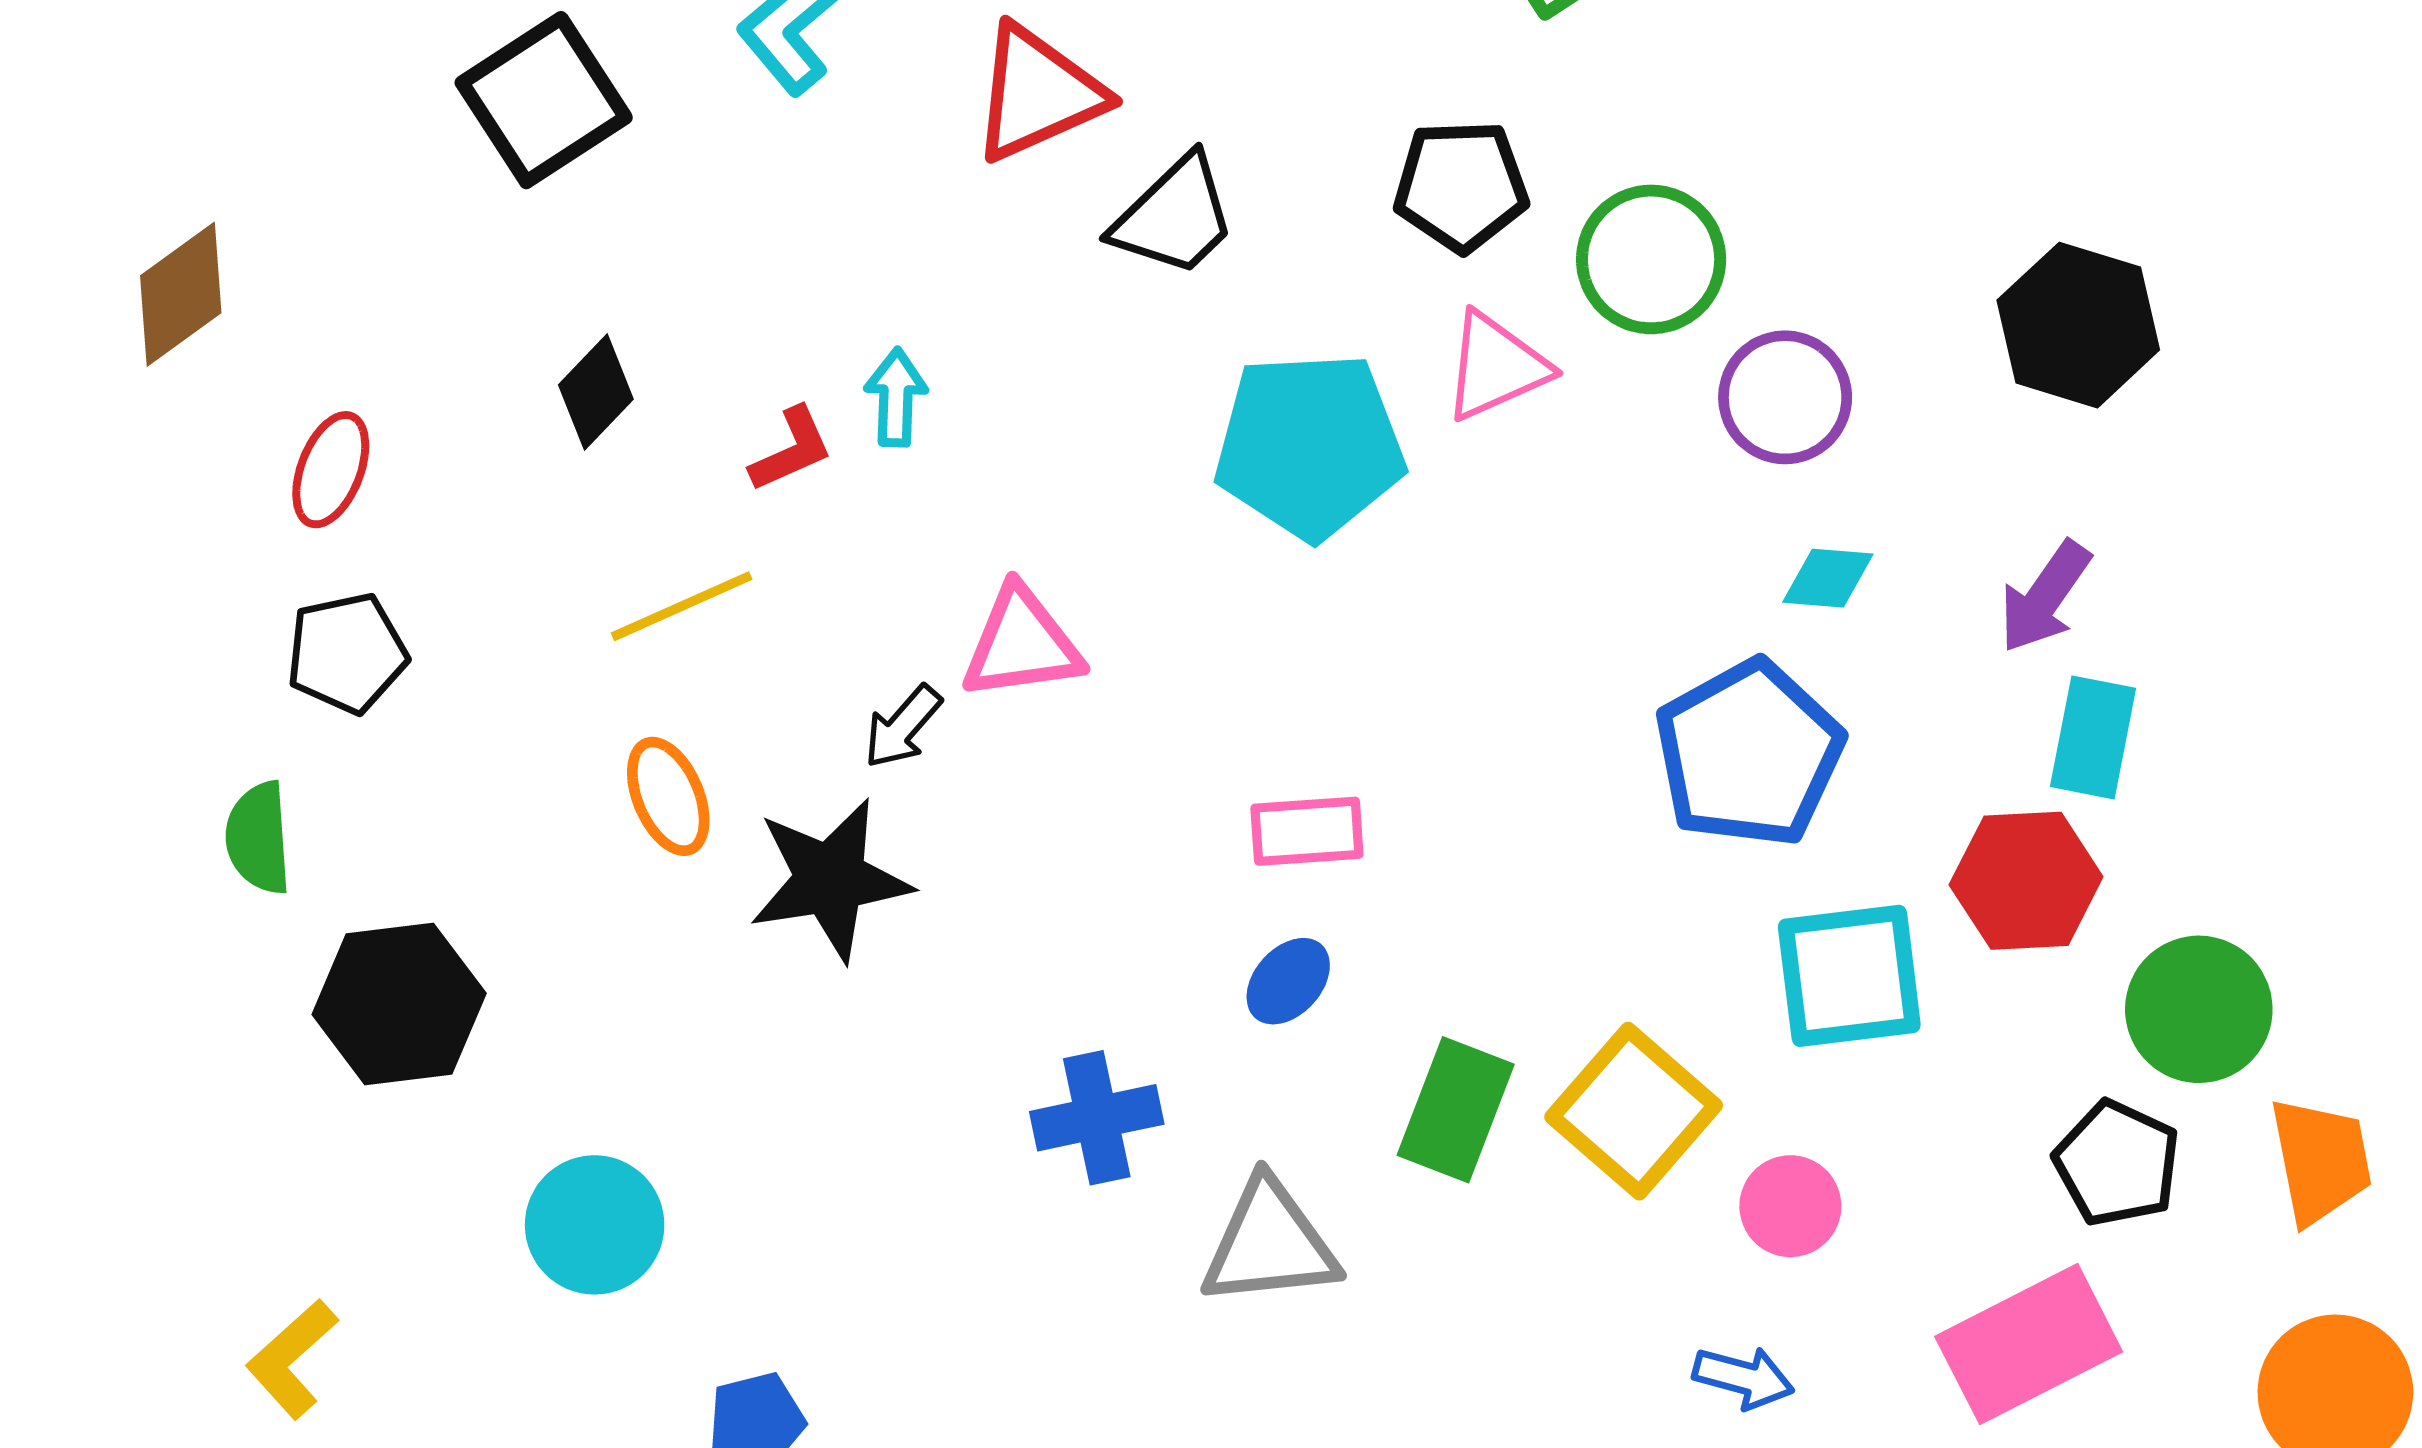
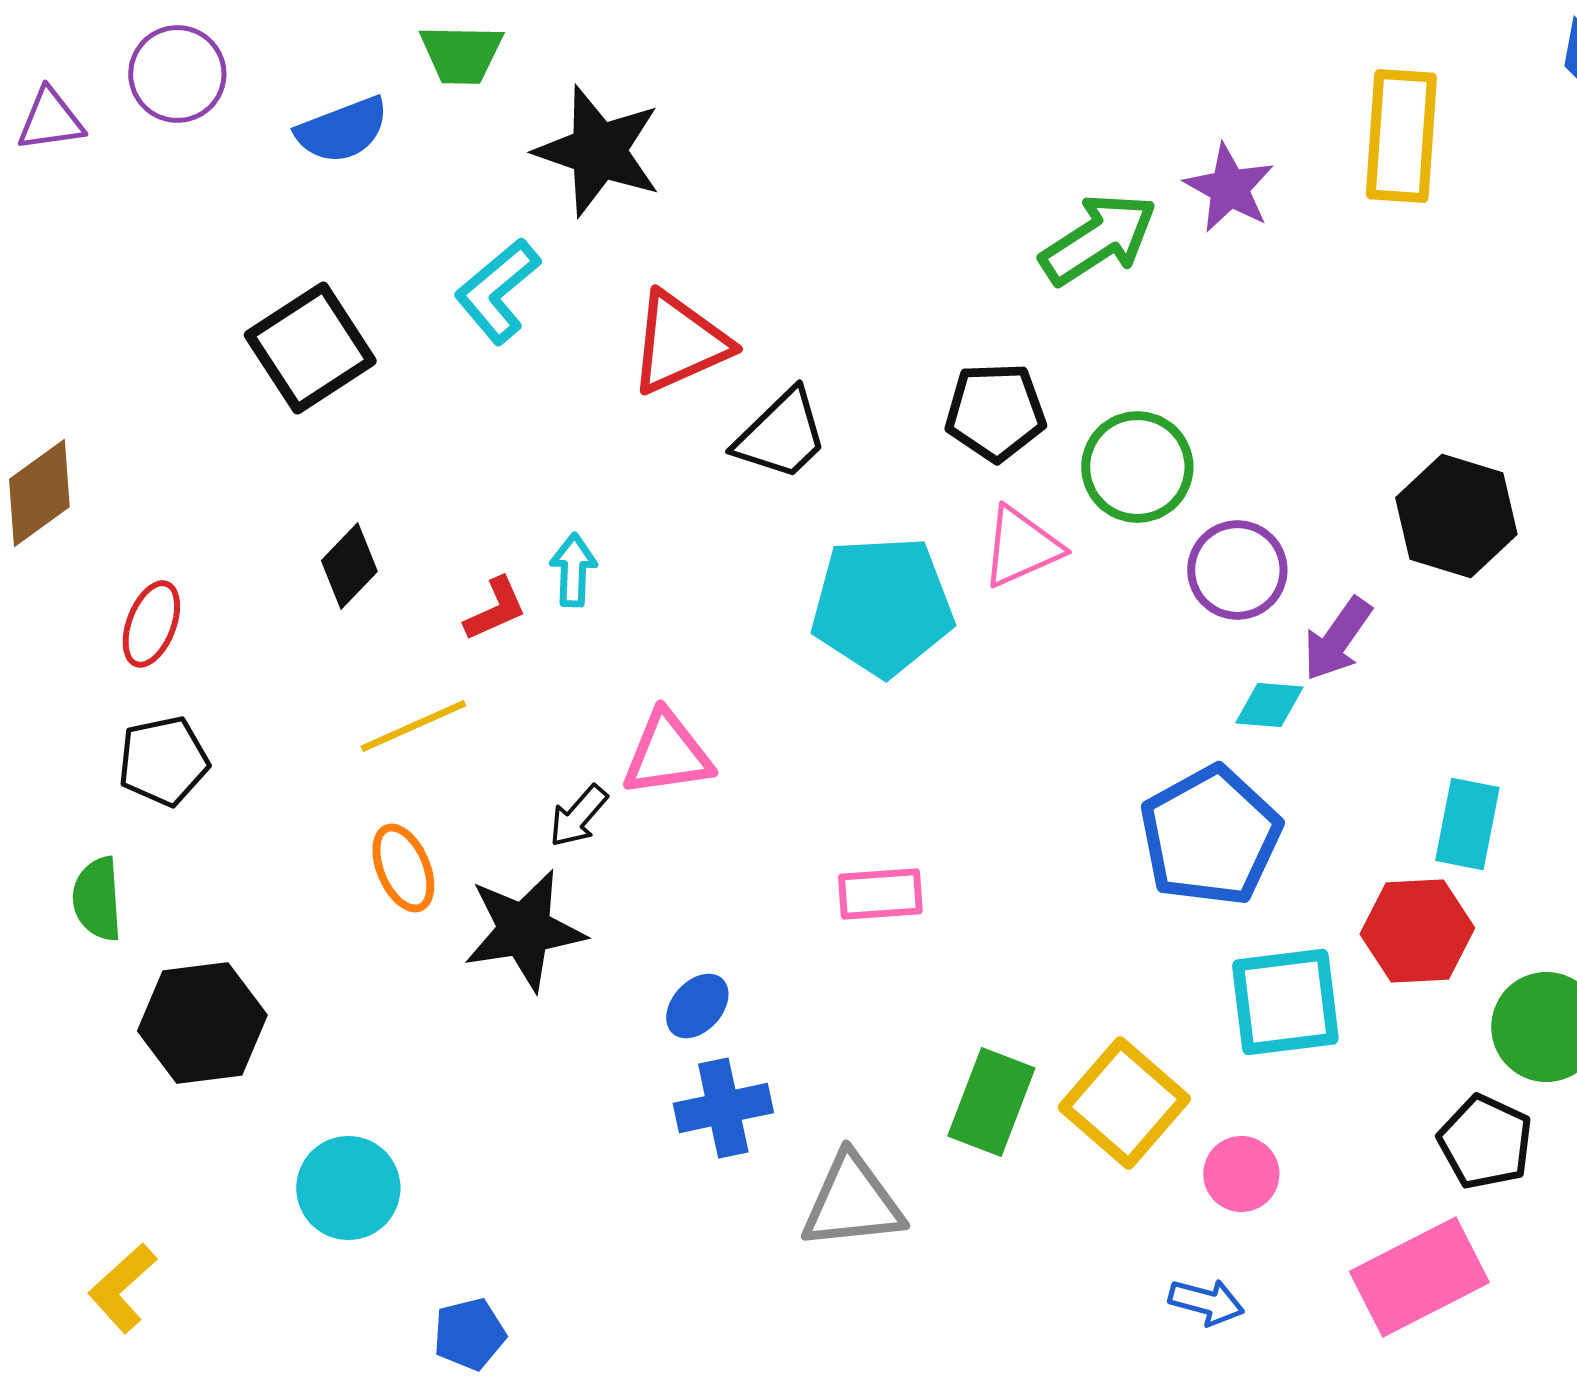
purple arrow: (2045, 597) -> (1337, 639), moved
blue ellipse: (1288, 981) -> (697, 1006), moved

